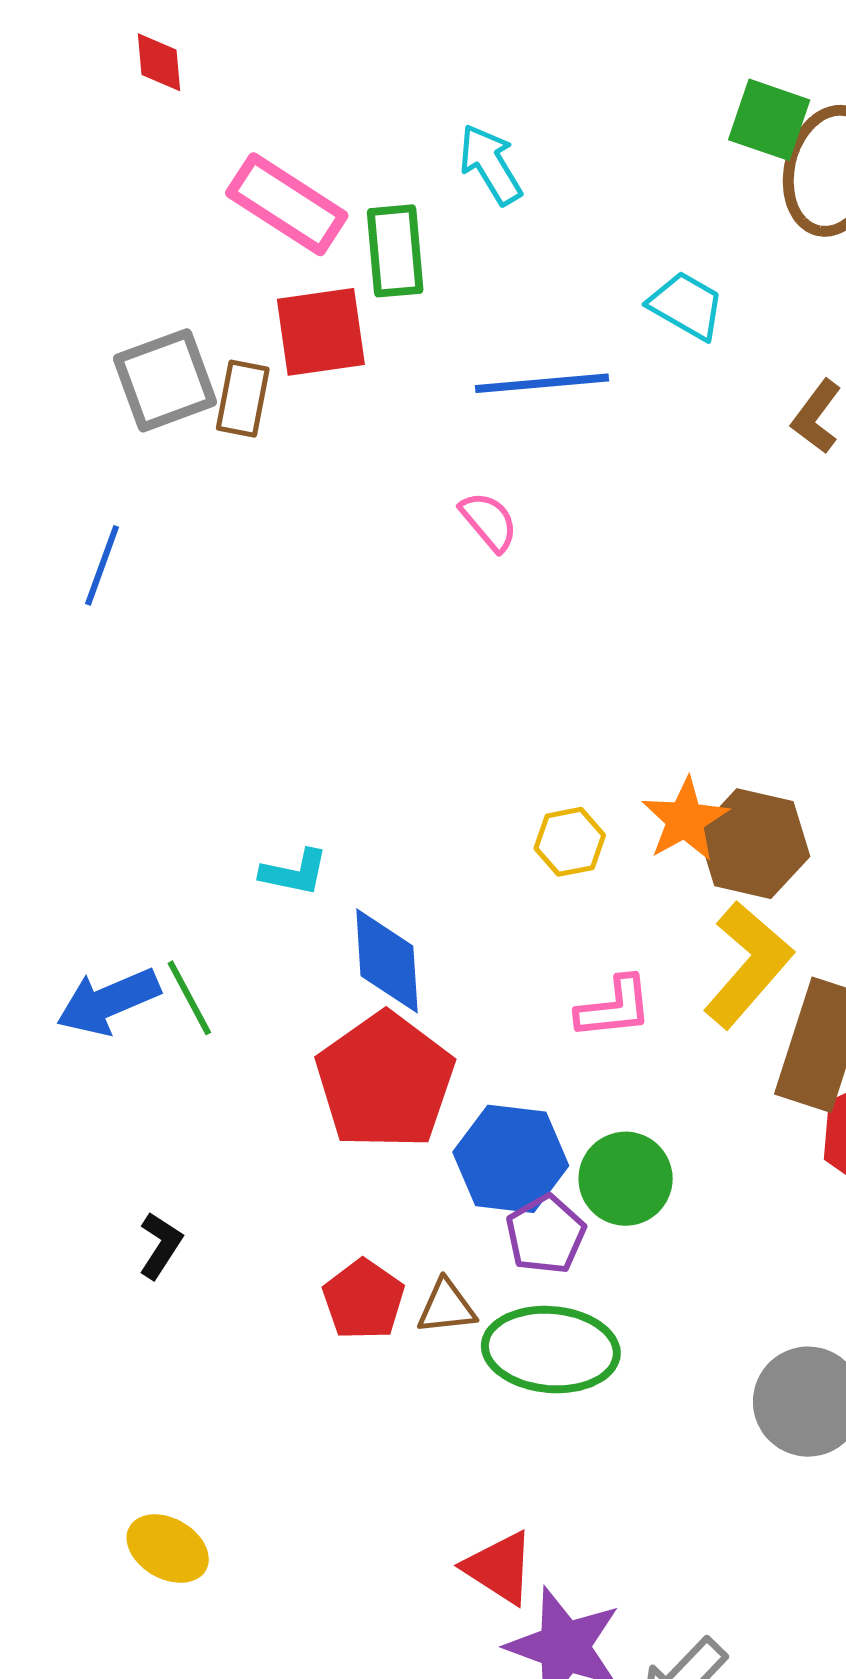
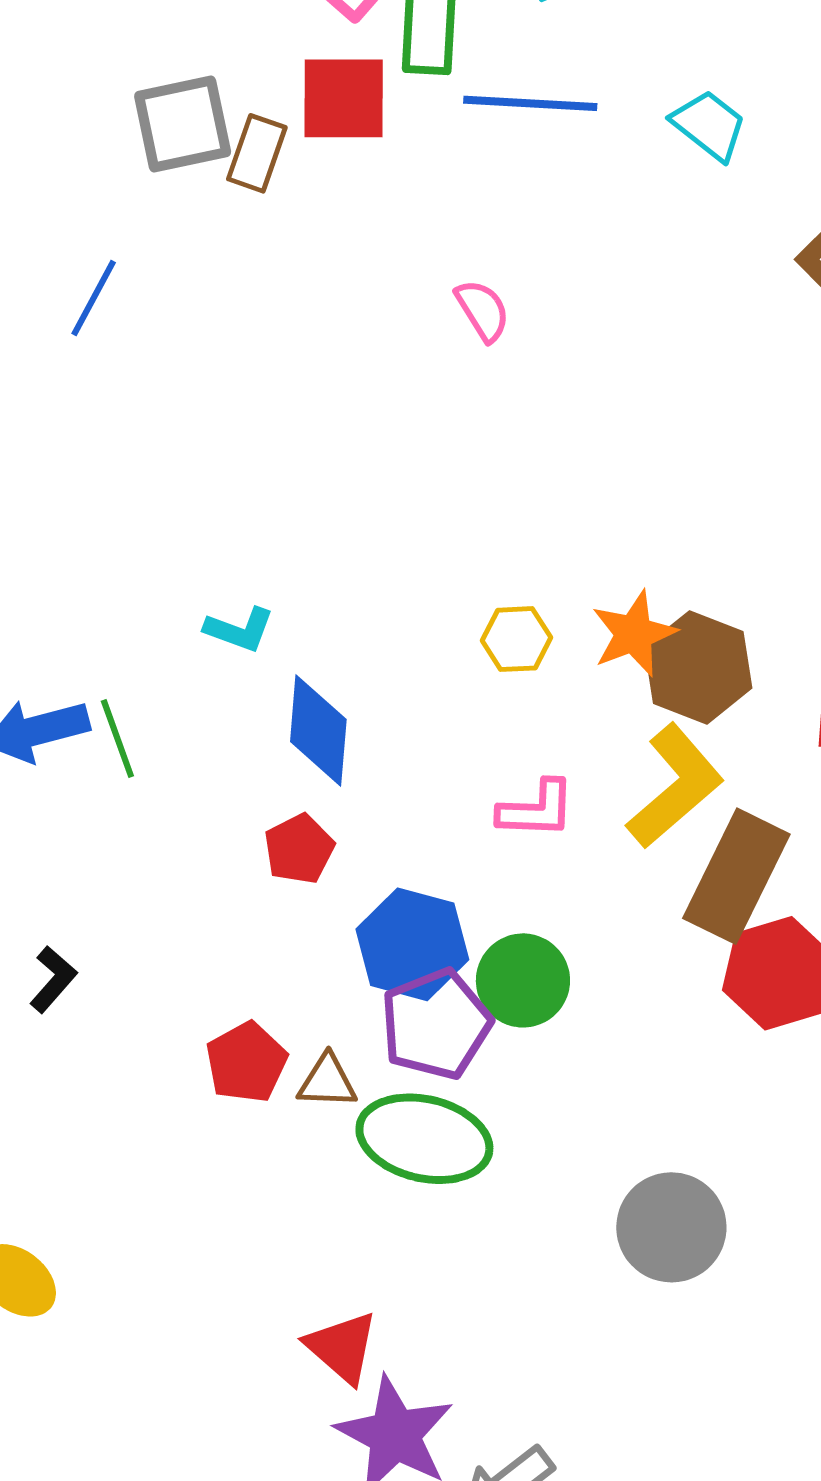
blue line: (542, 383) -> (530, 103), moved
red pentagon: (385, 1081) -> (299, 849), size x0.5
purple pentagon: (546, 1234) -> (436, 1024), size x1.4

